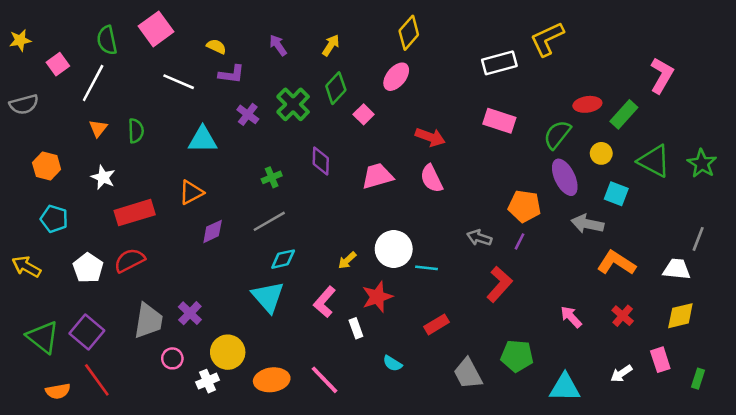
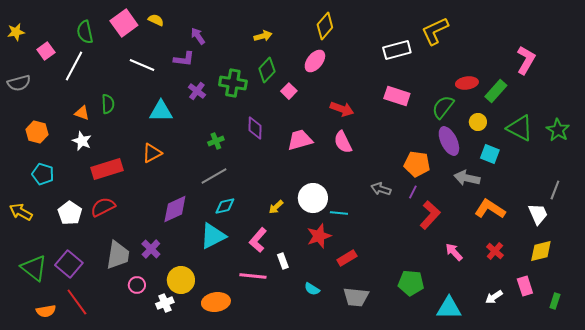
purple arrow: (278, 45) -> (198, 36), moved
yellow arrow: (331, 45) -> (263, 36), turned 42
yellow semicircle: (216, 47) -> (156, 20), moved
green cross: (293, 104) -> (233, 83), turned -36
orange triangle: (98, 128) -> (82, 113), moved, turned -49
purple diamond: (213, 231) -> (175, 209), moved, size x1.4
white trapezoid: (677, 269) -> (538, 214), turned 60
red L-shape: (499, 284) -> (430, 215), moved
cyan triangle: (268, 297) -> (213, 236), turned 44
red star: (377, 297) -> (319, 236), moved
gray trapezoid: (468, 374) -> (356, 297), moved, turned -56
pink line: (325, 380) -> (253, 276), moved, turned -40

